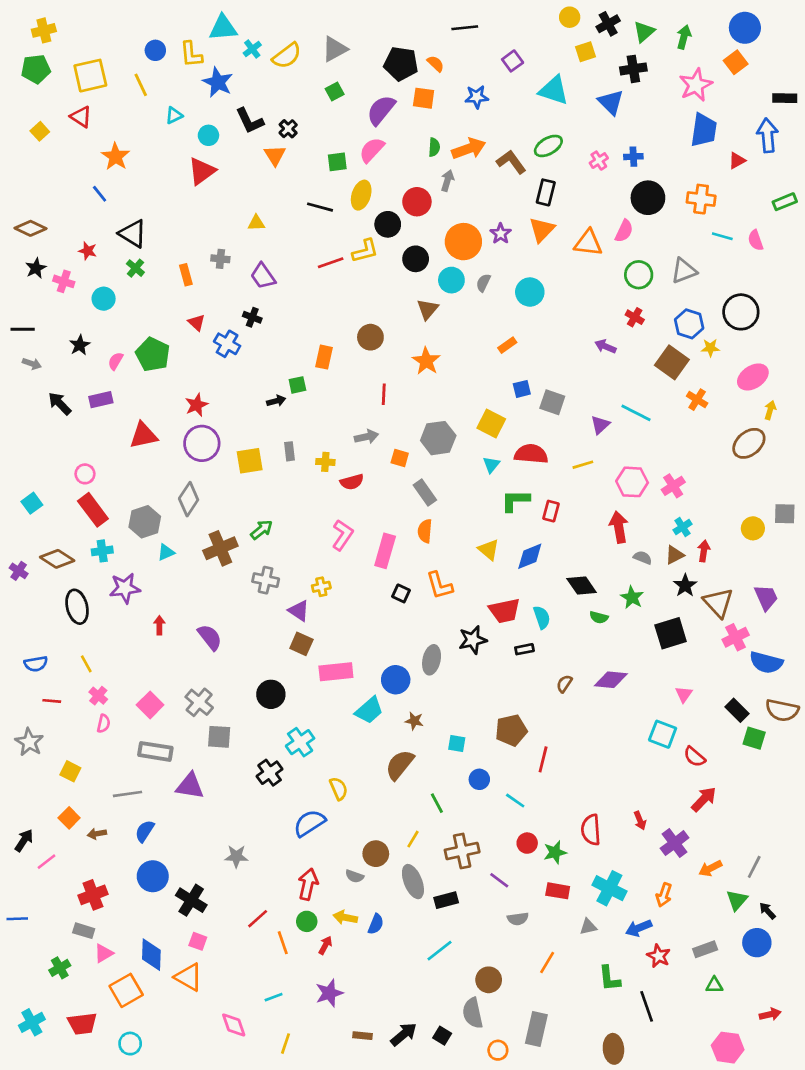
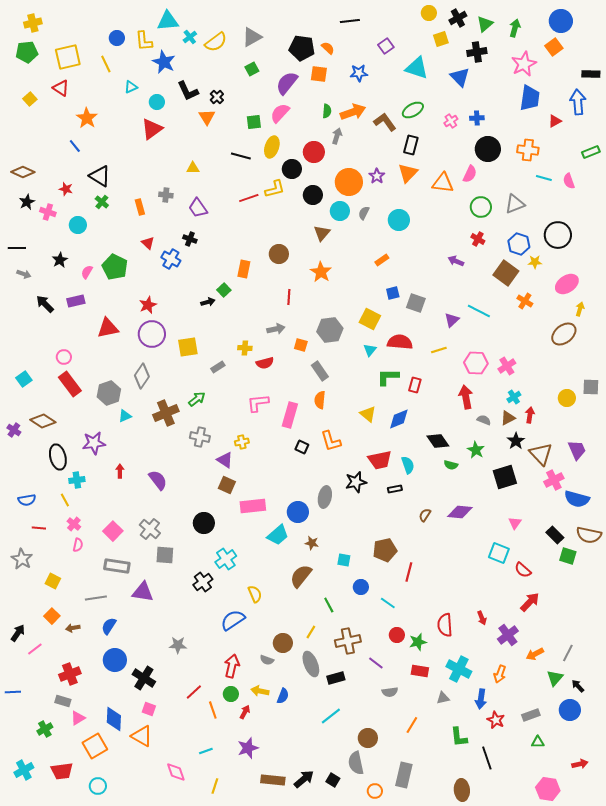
green square: (297, 385) -> (224, 290), turned -32
gray rectangle: (289, 451) -> (218, 367), moved, turned 64
pink L-shape: (343, 535) -> (258, 403), turned -130
cyan cross: (102, 551) -> (77, 480), moved
blue arrow: (639, 928) -> (481, 699), turned -60
brown rectangle: (362, 1036) -> (273, 780), size x1.6

